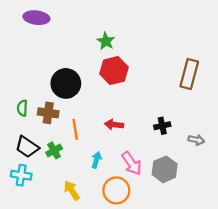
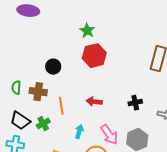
black circle: (66, 83) -> (53, 67), size x0.6

